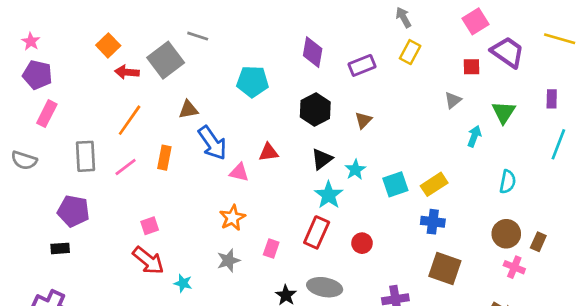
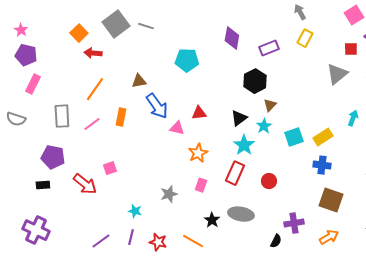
gray square: (166, 60) -> (116, 24), moved
gray triangle: (453, 100) -> (337, 74), size x1.6
black hexagon: (315, 110) -> (255, 81), moved
brown triangle: (363, 120) -> (270, 105), moved
cyan arrow: (474, 136) -> (353, 118), moved
orange star: (232, 218) -> (198, 153), moved
red arrow: (148, 260) -> (85, 184), moved

